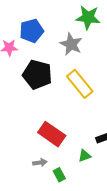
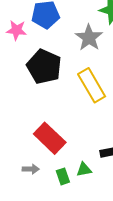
green rectangle: (59, 175) -> (63, 176), moved

